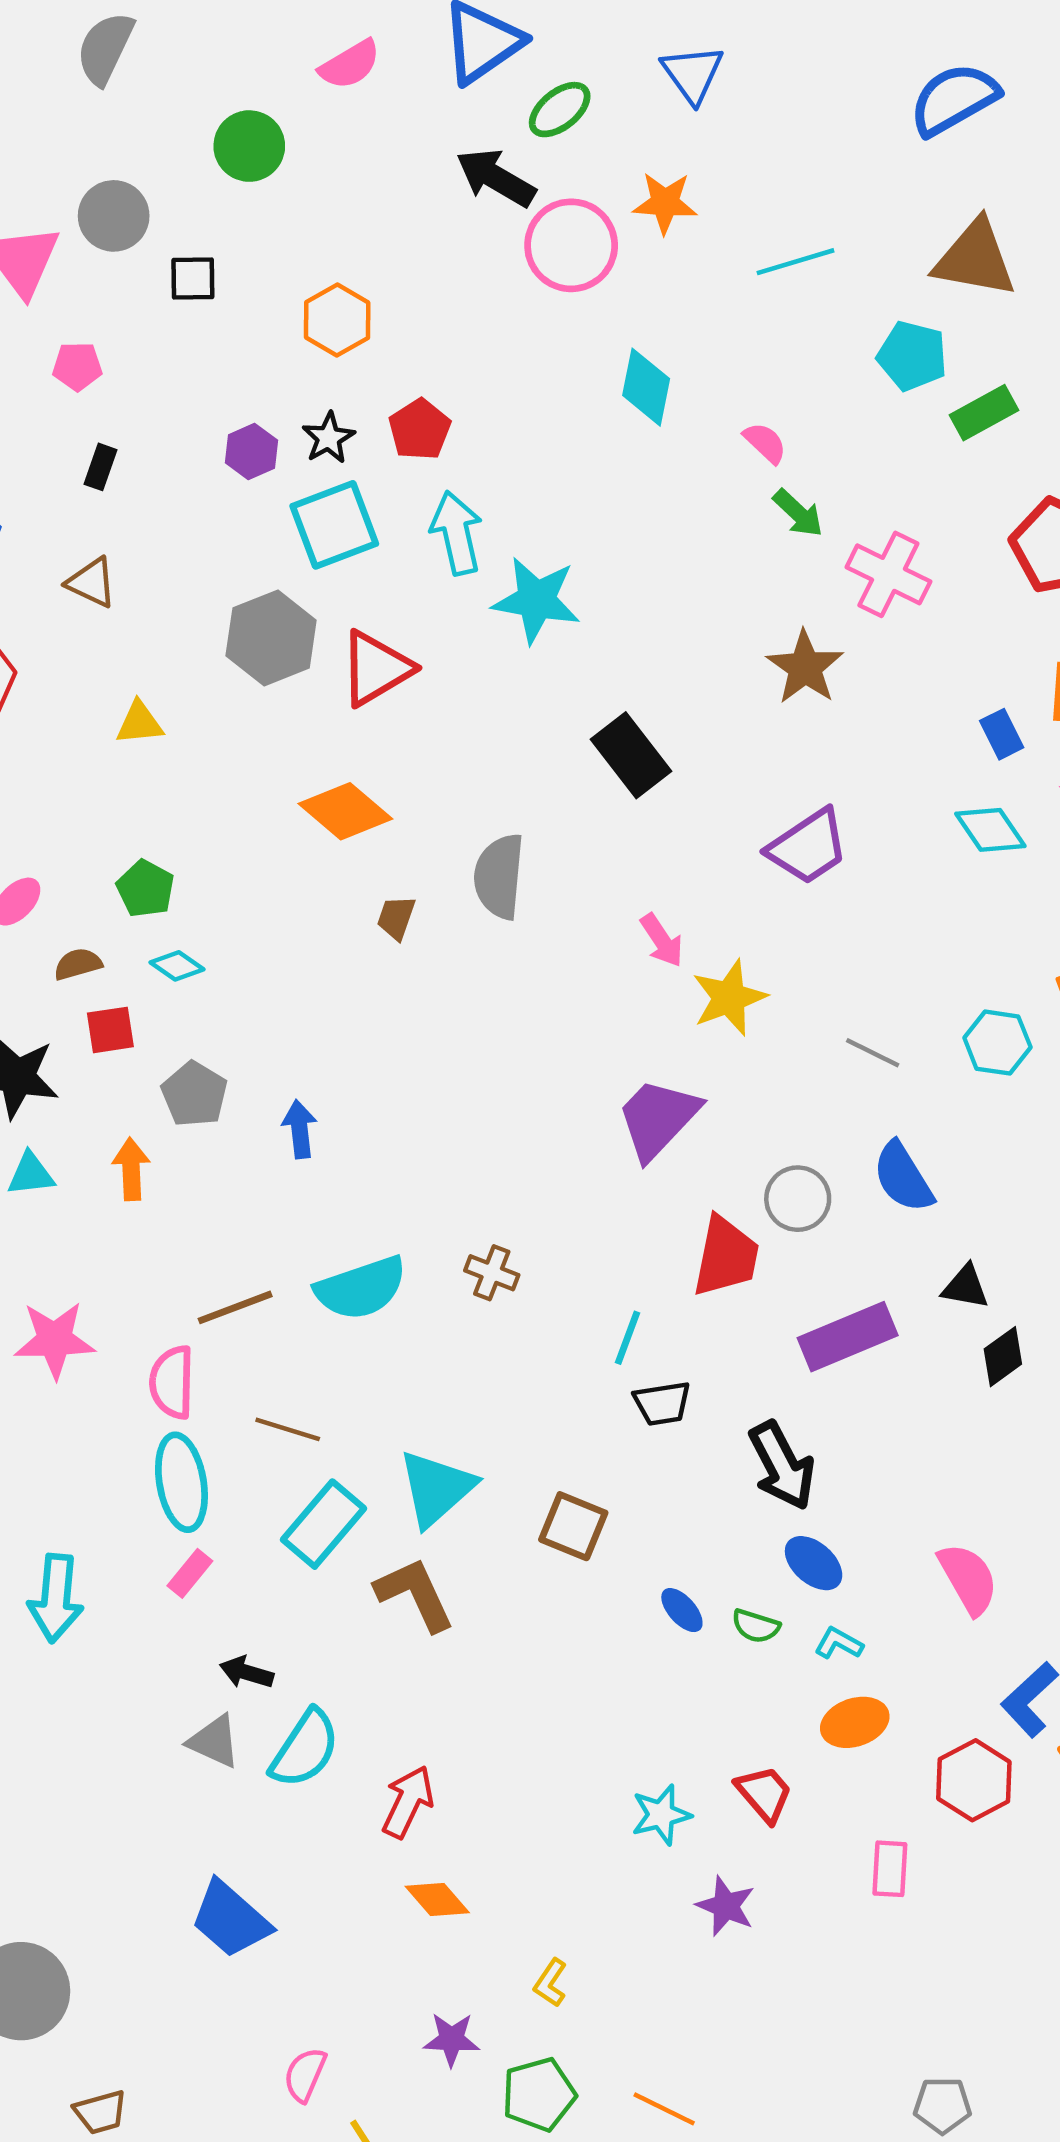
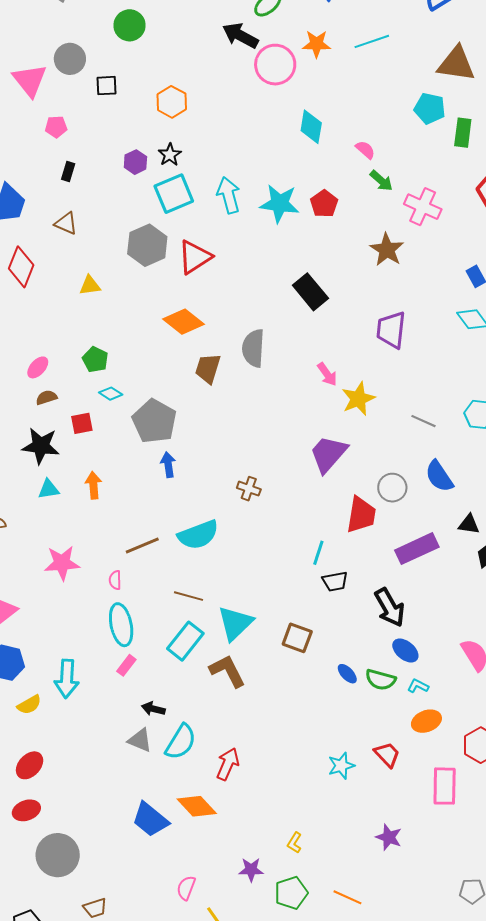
cyan line: (796, 262) -> (372, 41), moved
green rectangle: (984, 413) -> (463, 133), turned -52
red pentagon: (420, 429) -> (324, 204), moved
cyan star: (536, 600) -> (280, 203), moved
purple trapezoid: (808, 847) -> (391, 330), turned 132
brown trapezoid: (396, 918) -> (208, 368), size x1.5
brown semicircle: (78, 964) -> (46, 397), moved
gray pentagon: (194, 1094) -> (154, 421), moved, size x1.5
brown cross: (492, 1273) -> (249, 489), moved
pink semicircle: (172, 1382) -> (115, 580), size x0.6
brown line: (288, 1429) -> (189, 596), moved
green semicircle: (756, 1626) -> (381, 680), size x1.4
pink rectangle: (890, 1869) -> (445, 786), size x1.5
orange diamond: (437, 1900) -> (197, 806), moved, size x1.4
purple star: (726, 1906) -> (389, 837), moved

